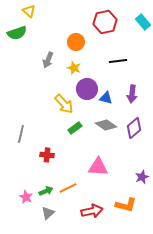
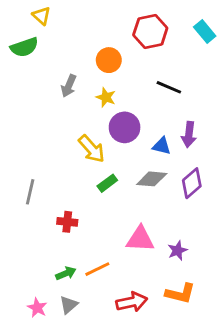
black line: (118, 61) -> (169, 87), turned 30
blue triangle: (106, 98) -> (162, 146), moved
gray diamond: (106, 125) -> (152, 179), turned -30
purple star: (142, 177) -> (177, 250), moved
pink star: (26, 197) -> (37, 308), moved

